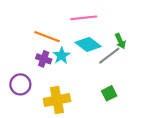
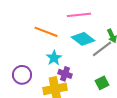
cyan star: (61, 56) -> (54, 58), moved
purple cross: (44, 59) -> (65, 74), moved

